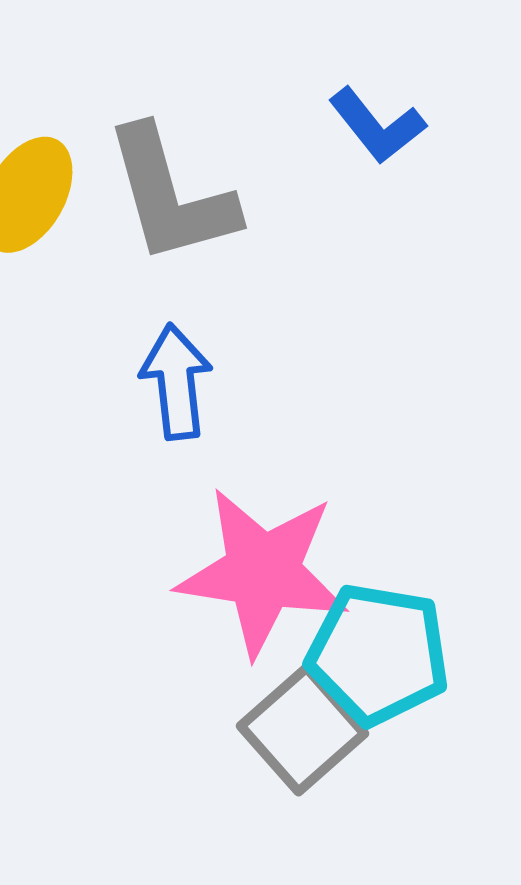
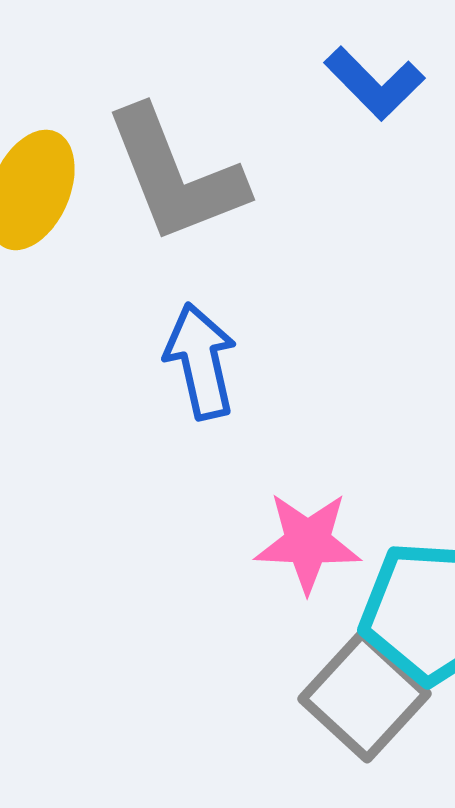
pink star: (263, 572) -> (308, 542), size x0.6

